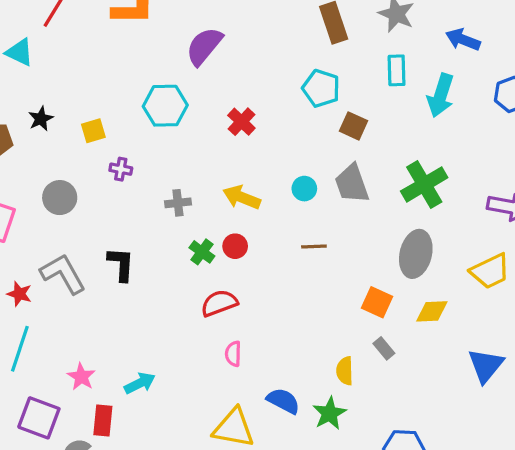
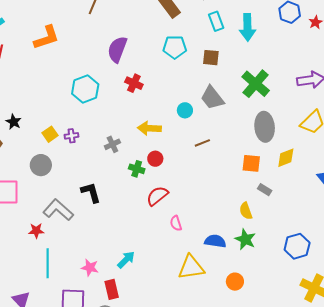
purple semicircle: (204, 46) -> (117, 49), moved
brown square: (353, 126) -> (211, 58), moved
yellow square: (93, 131) -> (50, 134), moved

